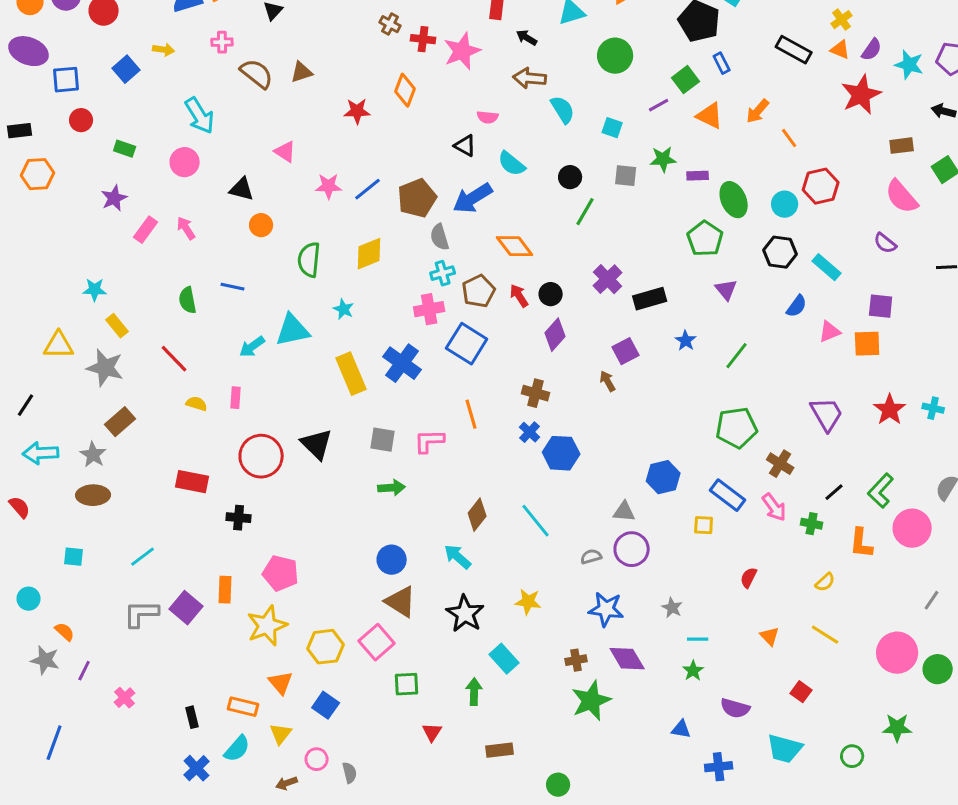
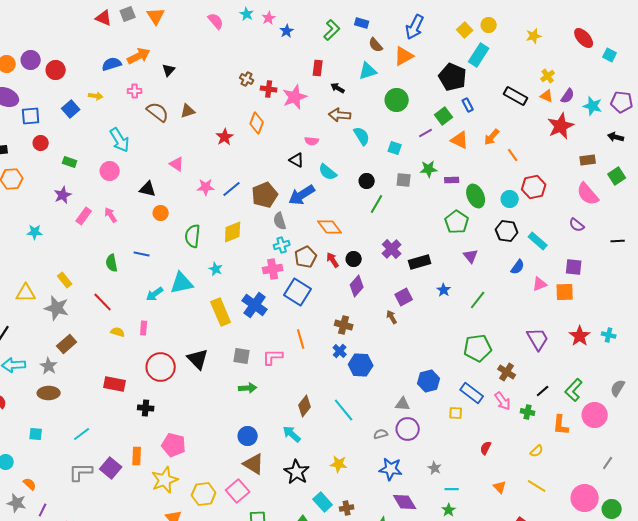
red star: (357, 111) -> (225, 137), turned -30
cyan star: (95, 290) -> (35, 232), moved
brown cross: (576, 660) -> (347, 508), moved

